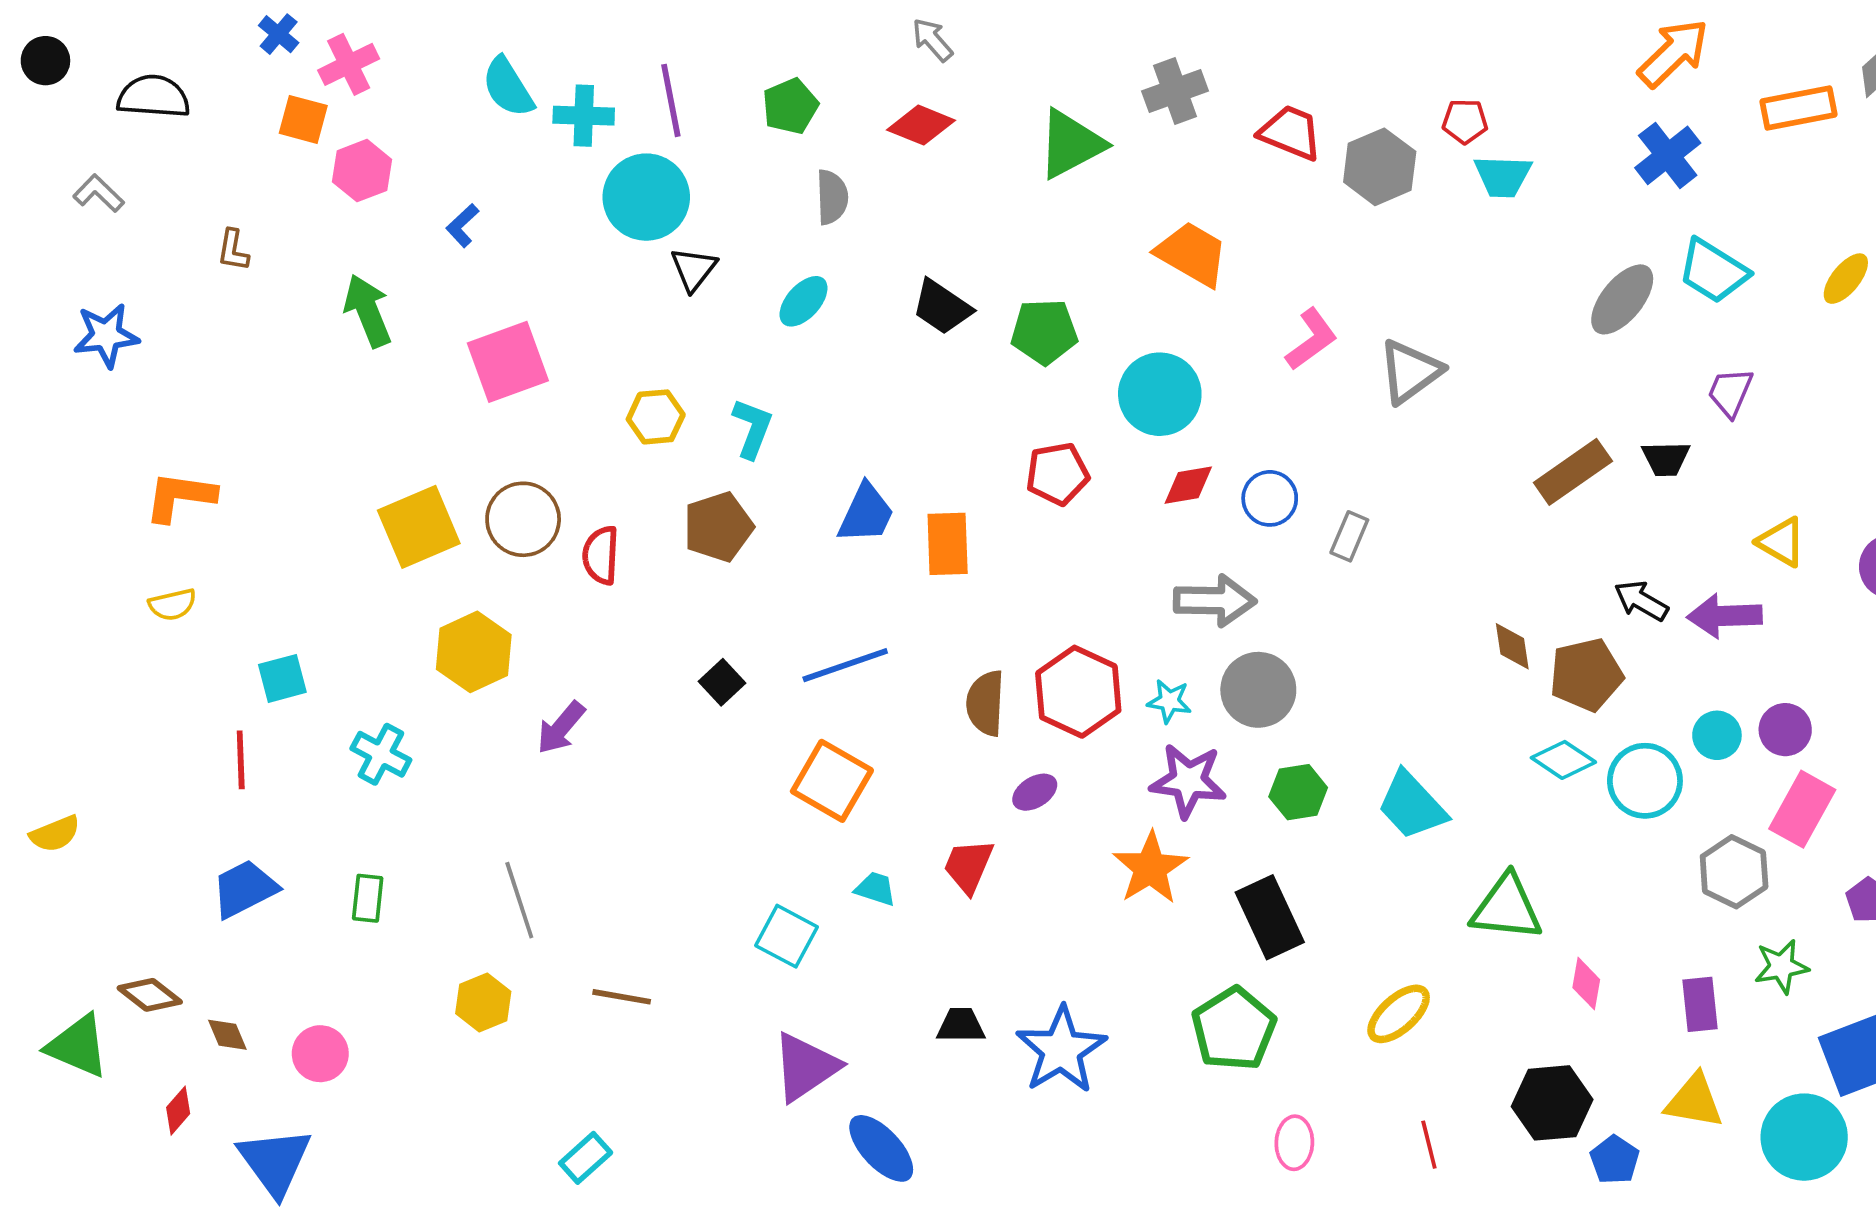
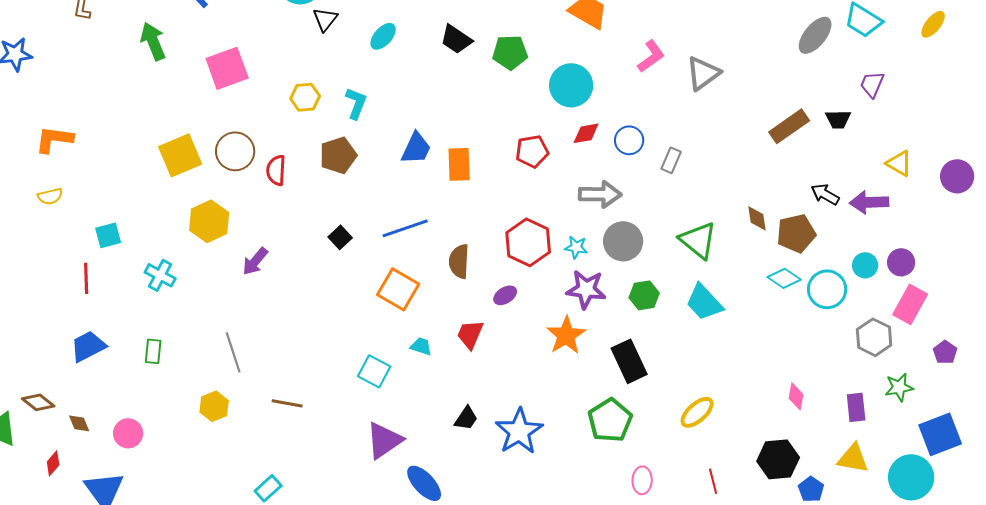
red pentagon: (1057, 474) -> (532, 151), moved
brown semicircle: (985, 703) -> (459, 261), moved
green triangle: (1507, 908) -> (698, 240), moved, turned 33
black trapezoid: (961, 1025) -> (466, 418), turned 124

